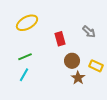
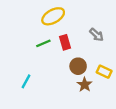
yellow ellipse: (27, 23) -> (53, 16), moved
green line: (25, 57) -> (43, 43), moved

